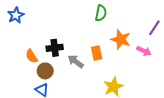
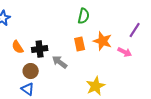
orange rectangle: (97, 53) -> (80, 44), moved
orange semicircle: (32, 56) -> (18, 47), moved

